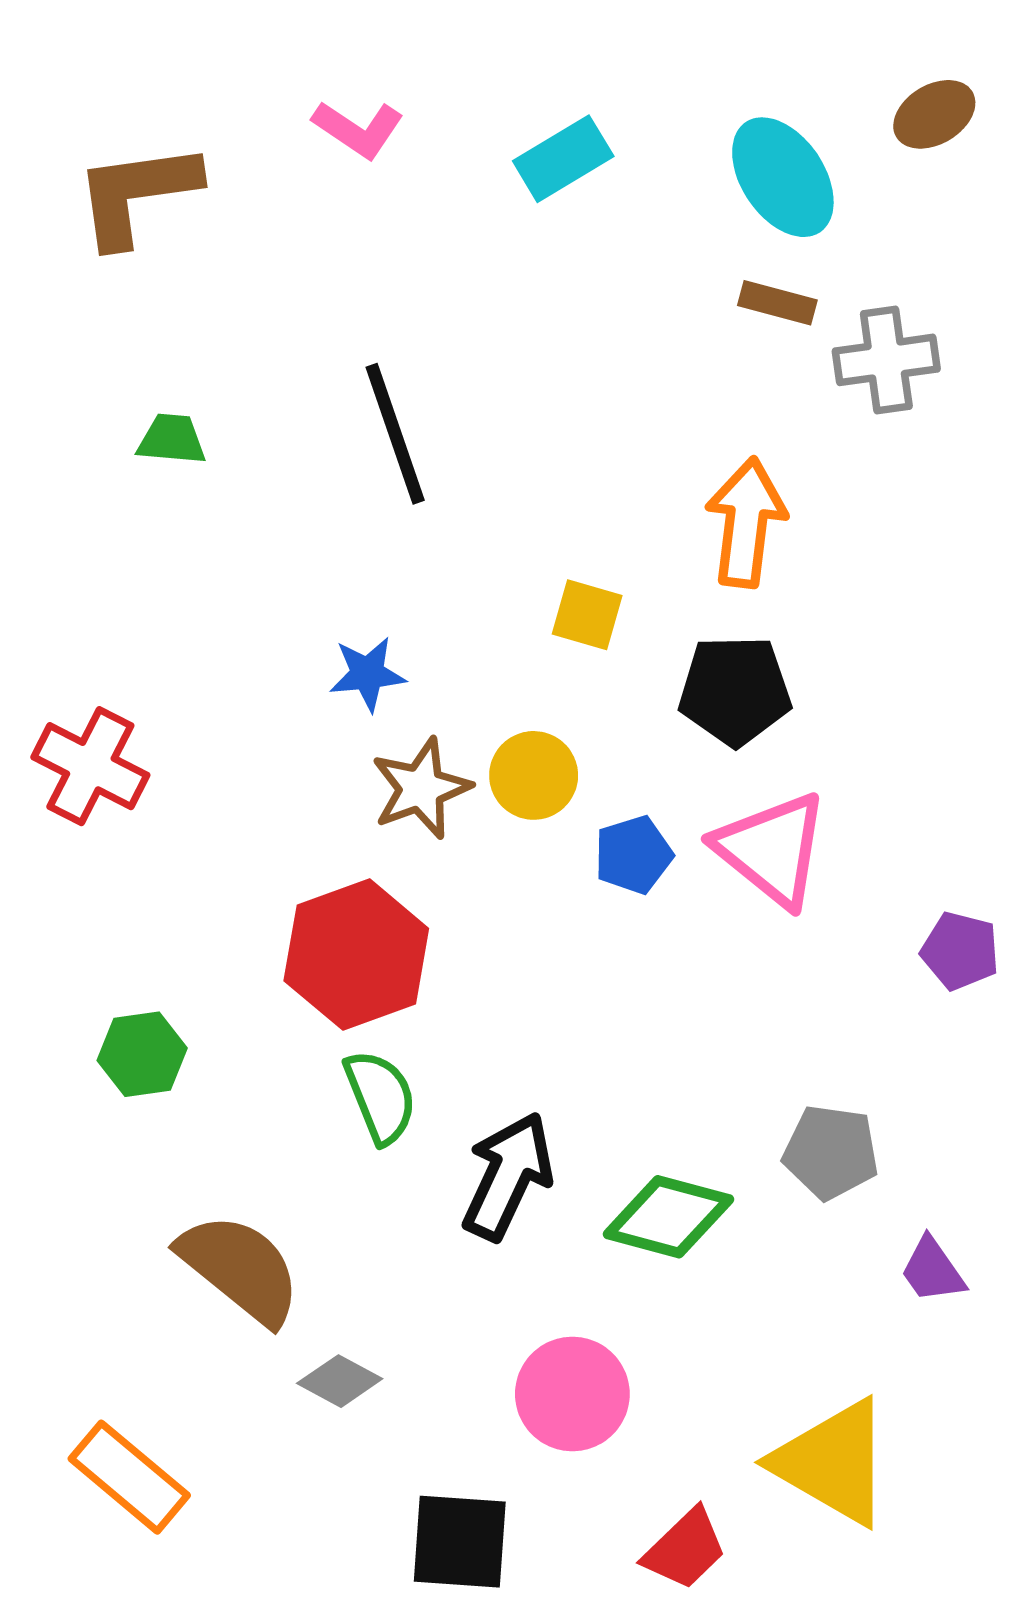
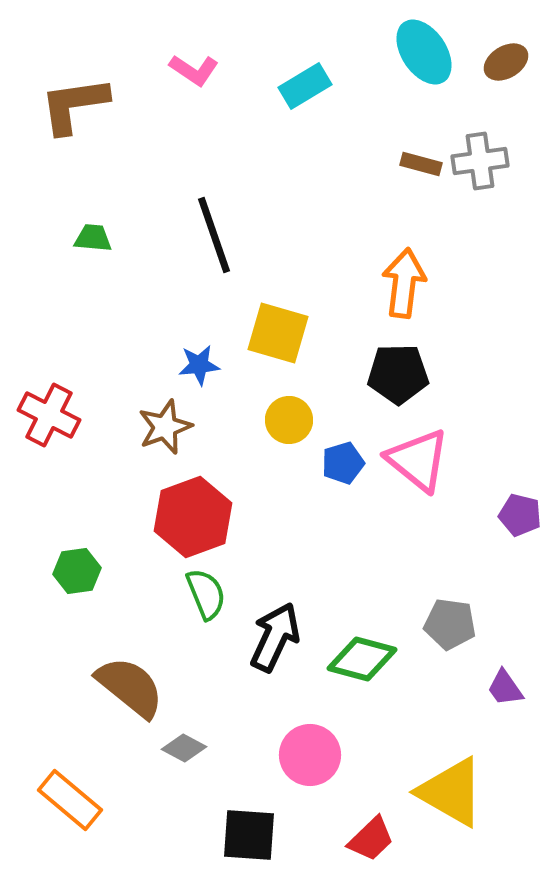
cyan ellipse: (783, 177) -> (424, 52), moved
gray cross: (886, 360) -> (480, 161), moved
yellow square: (587, 615) -> (278, 333), moved, size x1.6
brown star: (421, 788) -> (165, 427), moved

